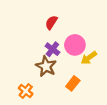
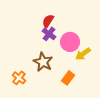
purple cross: (52, 49) -> (49, 34), moved
orange cross: (26, 91) -> (19, 78), moved

